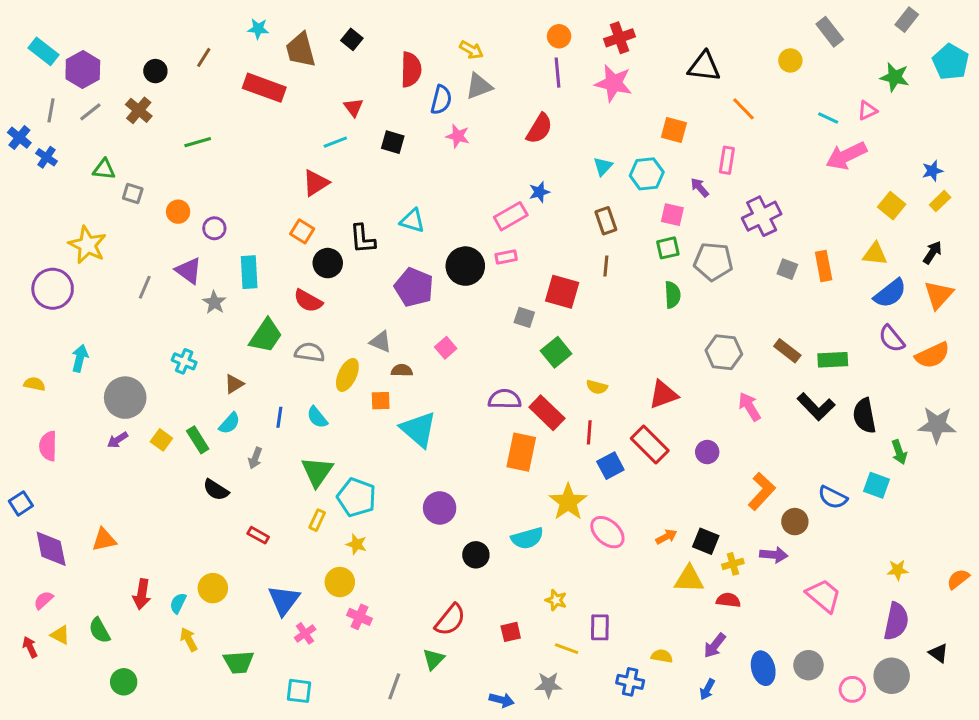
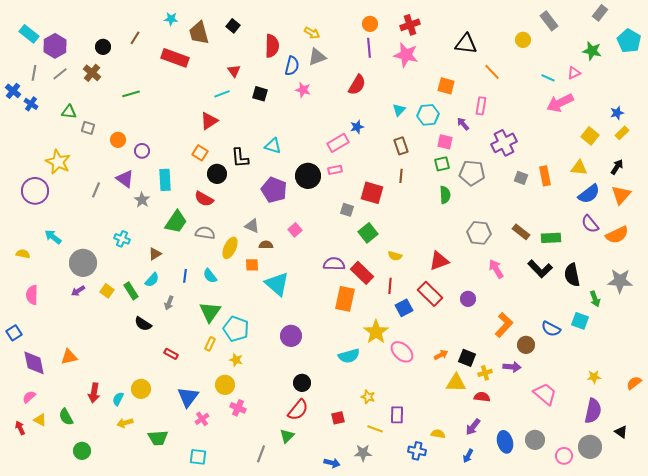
cyan arrow: (80, 358) -> (53, 237), turned -66
black circle: (476, 555) -> (302, 383), moved
yellow arrow: (189, 639) -> (125, 423), turned -77

